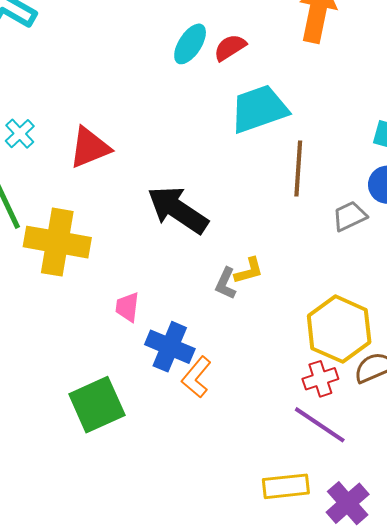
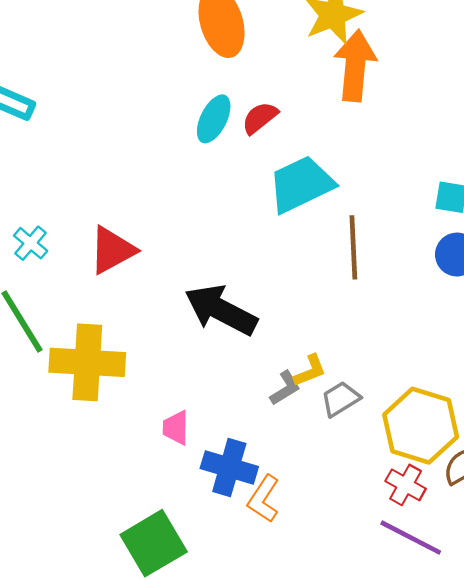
gray trapezoid: (350, 216) -> (341, 399), moved
gray L-shape: (226, 283) -> (285, 388), turned -140
red cross: (320, 379) -> (406, 485), turned -36

